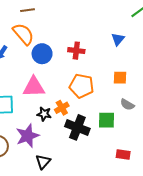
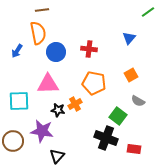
orange semicircle: (23, 34) -> (38, 33), turned 30
orange square: (120, 78) -> (131, 75), turned -32
green square: (106, 120) -> (118, 116), turned 36
black cross: (77, 127) -> (106, 138), moved
purple star: (28, 136) -> (42, 131), turned 30

